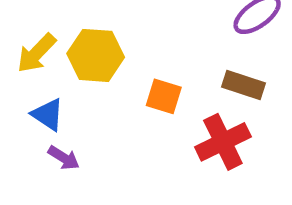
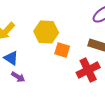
yellow hexagon: (96, 55) -> (46, 32), moved

